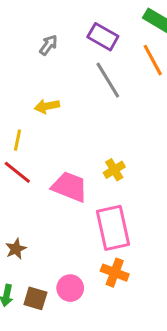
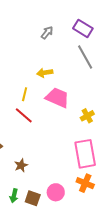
pink trapezoid: (70, 187) -> (57, 98), moved

